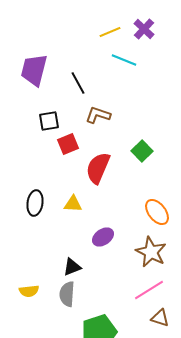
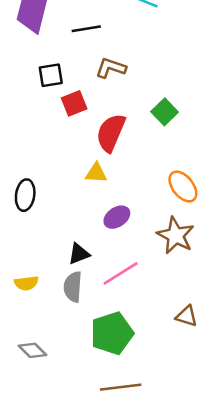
black line: (78, 83) -> (86, 29), turned -70
black ellipse: (35, 203) -> (25, 195), moved
yellow triangle: (73, 204) -> (96, 173), moved
pink line: (149, 290) -> (121, 273), moved

